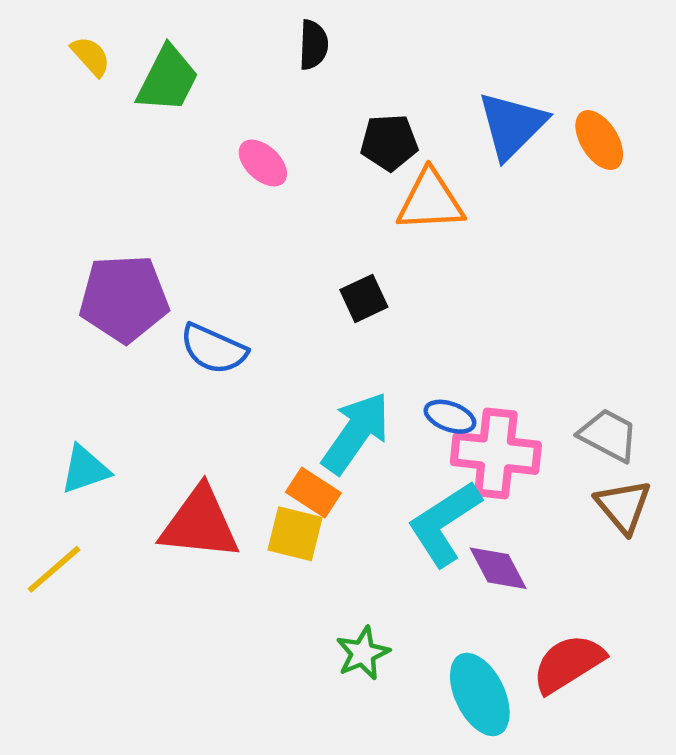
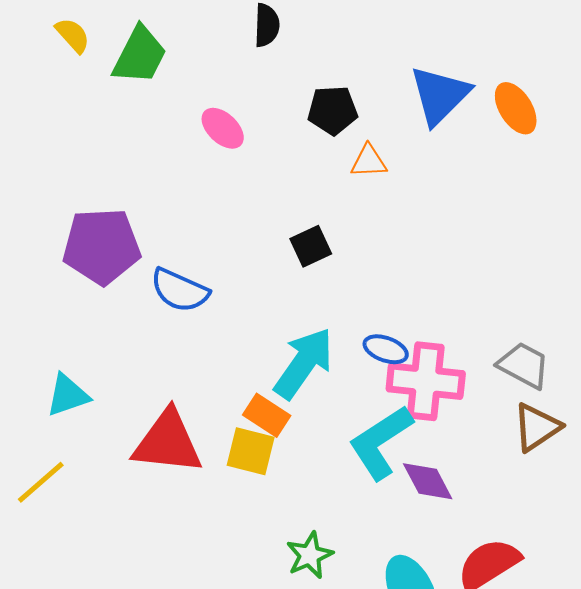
orange triangle: (430, 201) -> (369, 161), size x0.6
brown triangle: (623, 506) -> (537, 427), turned 36

